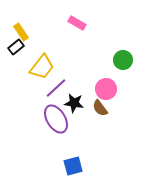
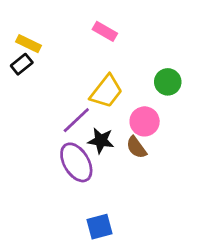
yellow rectangle: (21, 32) -> (29, 44), turned -30
yellow trapezoid: (42, 67) -> (106, 91), moved

